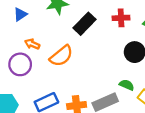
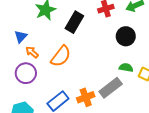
blue triangle: (20, 14) -> (21, 37), moved
orange arrow: (32, 44) -> (32, 52), turned 32

